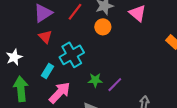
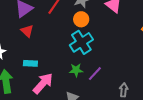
cyan cross: (72, 55) -> (81, 42), moved
cyan rectangle: (47, 71) -> (30, 63), turned 64

